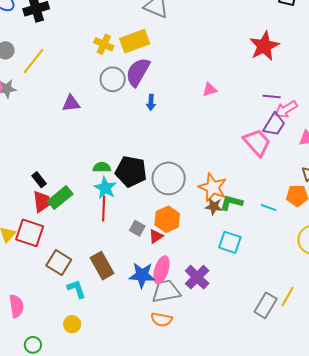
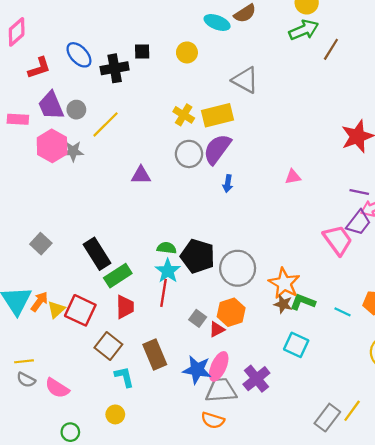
black rectangle: (39, 180) -> (97, 254), size x1.8
red trapezoid: (42, 202) -> (125, 307), moved
pink semicircle: (16, 306) -> (57, 388), turned 125

